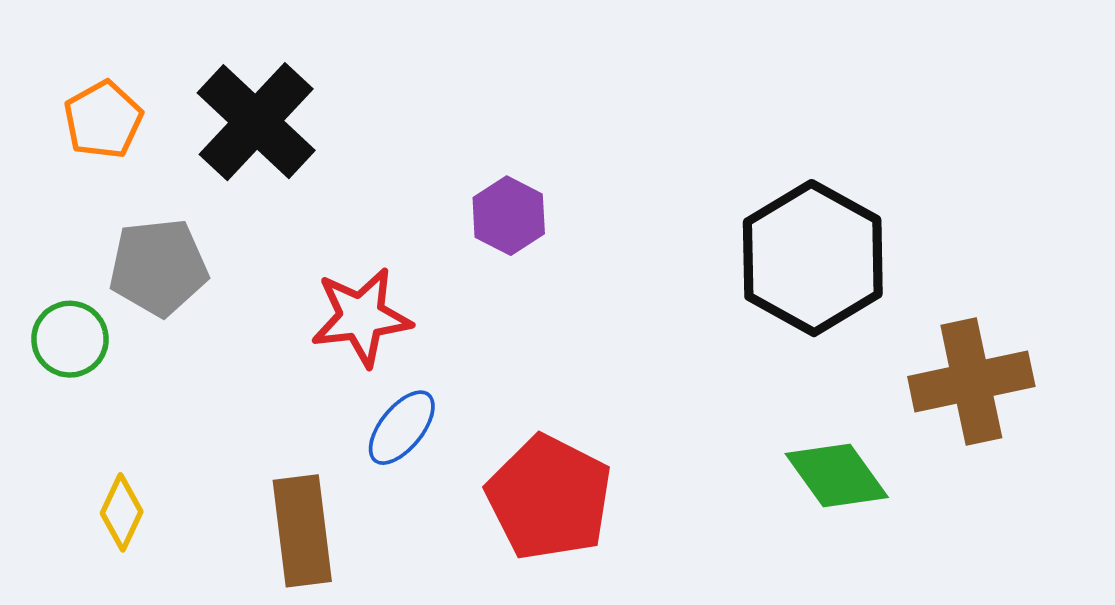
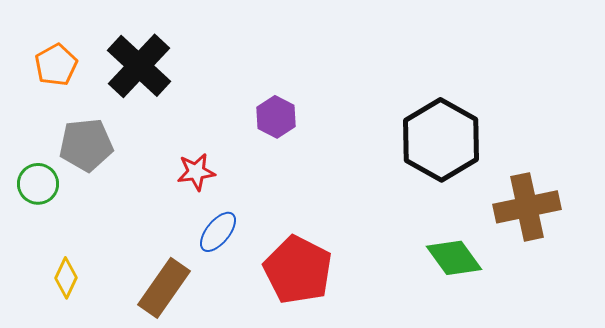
red star: (361, 317) -> (196, 172), size x0.7
brown rectangle: (302, 531) -> (164, 288), turned 42

